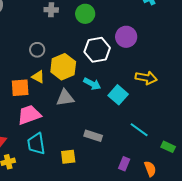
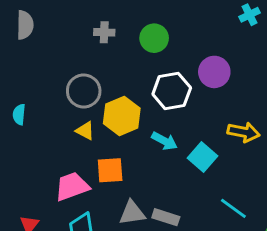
gray circle: (37, 50) -> (84, 91), size x1.5
orange square: (20, 88) -> (110, 170), moved
gray triangle: (65, 98) -> (132, 213), moved

